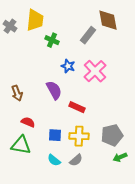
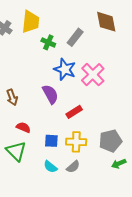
gray rectangle: (88, 35) -> (75, 37), moved
blue star: (68, 66) -> (65, 69), size x1.5
red rectangle: (77, 107) -> (74, 112), turned -56
green triangle: (21, 145) -> (16, 151), turned 35

